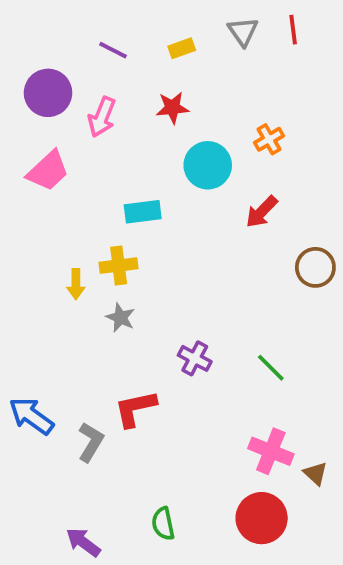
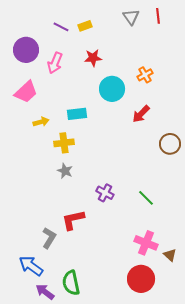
yellow rectangle: (182, 48) -> (85, 26), moved
yellow arrow: (76, 284) -> (41, 122), moved, turned -105
blue arrow: (31, 416) -> (31, 266), moved
green semicircle: (163, 524) -> (71, 283), moved, size x1.4

